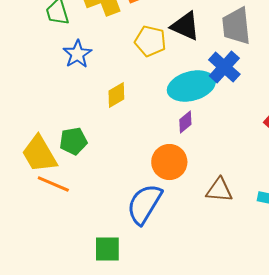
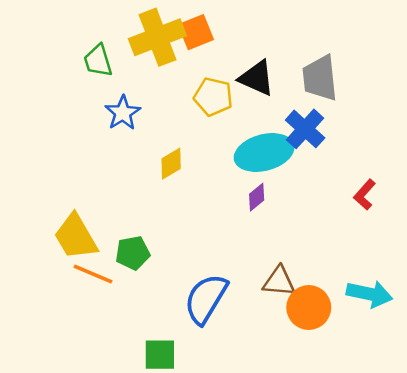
green pentagon: (73, 141) -> (133, 253), moved
orange circle: (169, 162) -> (309, 307), moved
brown triangle: (219, 190) -> (279, 281), moved

